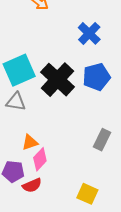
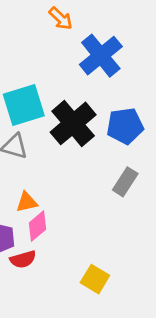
blue cross: (89, 33) -> (101, 56), moved, size x1.4
gray rectangle: (102, 140) -> (125, 182), moved

